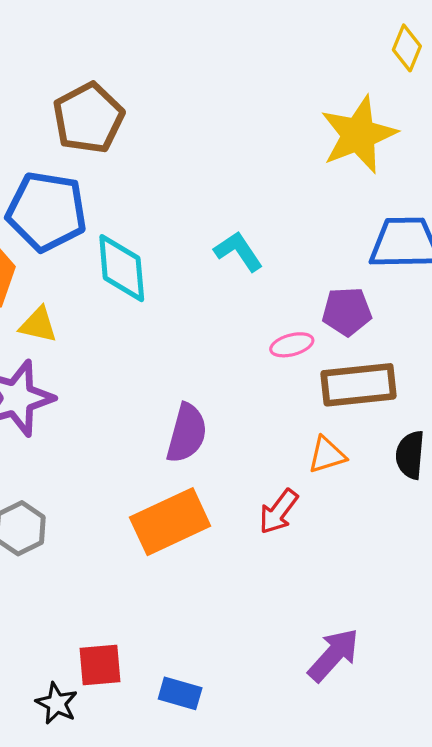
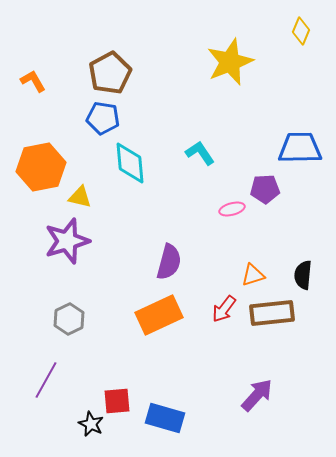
yellow star: (359, 135) -> (230, 62), moved
blue pentagon: (47, 211) -> (103, 118), moved, size x0.7
brown rectangle: (359, 385) -> (272, 313), moved
blue rectangle: (180, 693) -> (165, 418), size x1.5

